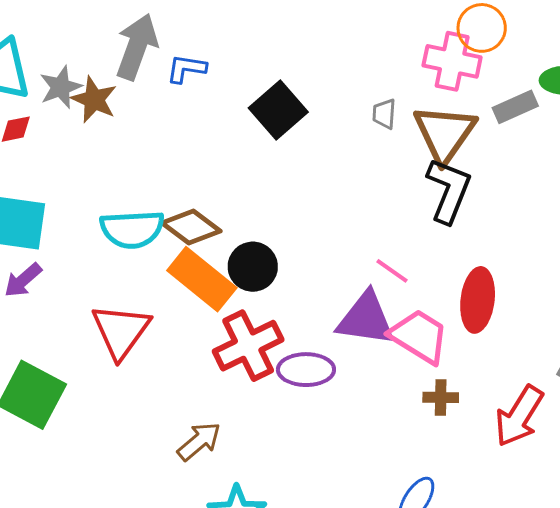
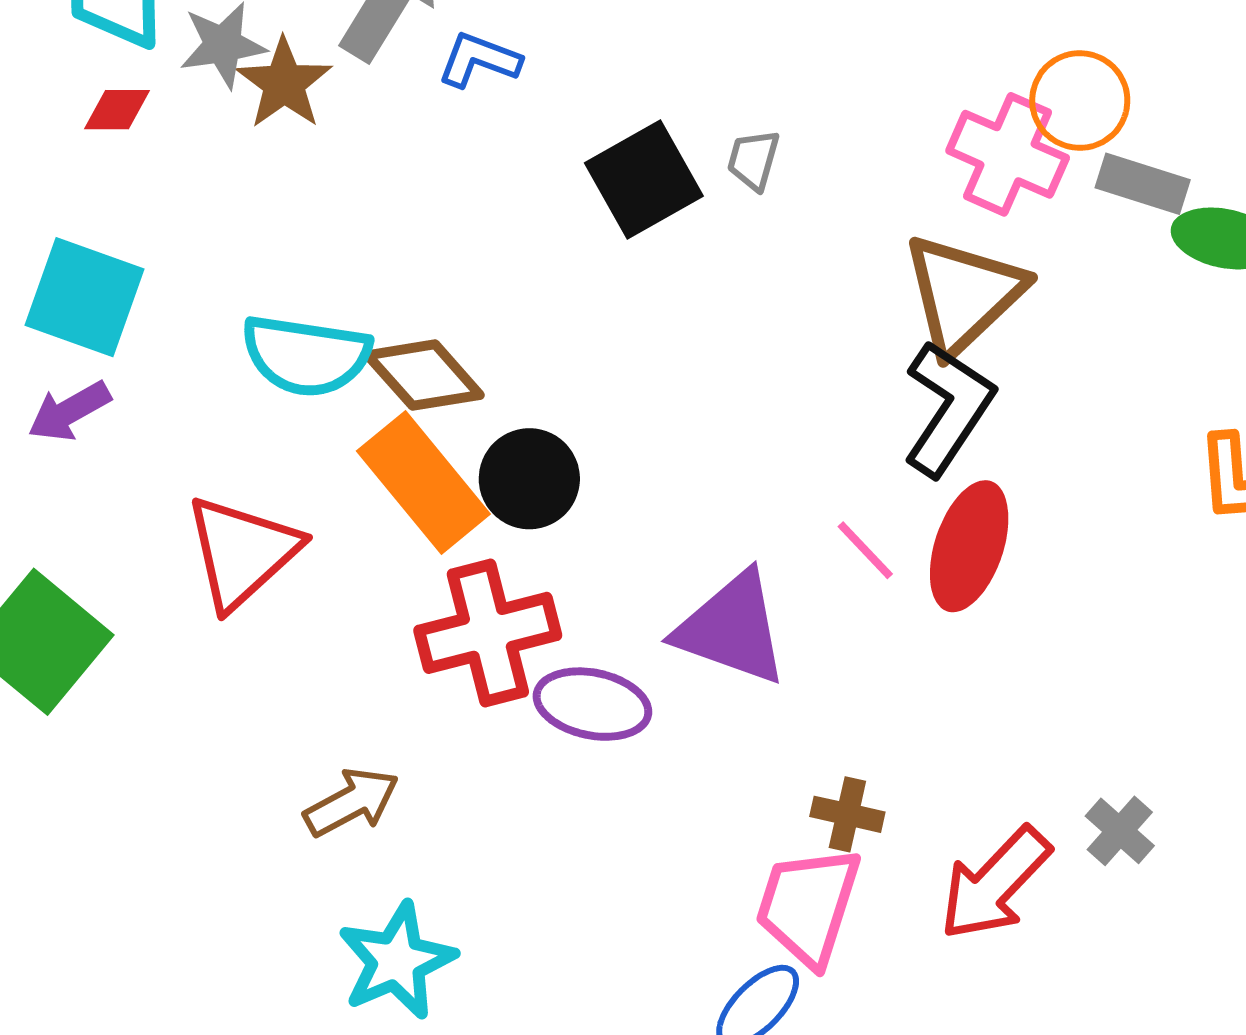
gray rectangle: (515, 107) -> (1143, 184), moved, turned 30
gray trapezoid: (384, 114) -> (753, 160), moved
pink line: (392, 271) -> (865, 550), moved
red ellipse: (478, 300) -> (969, 546), moved
pink trapezoid: (419, 336) -> (808, 906), moved, turned -116

